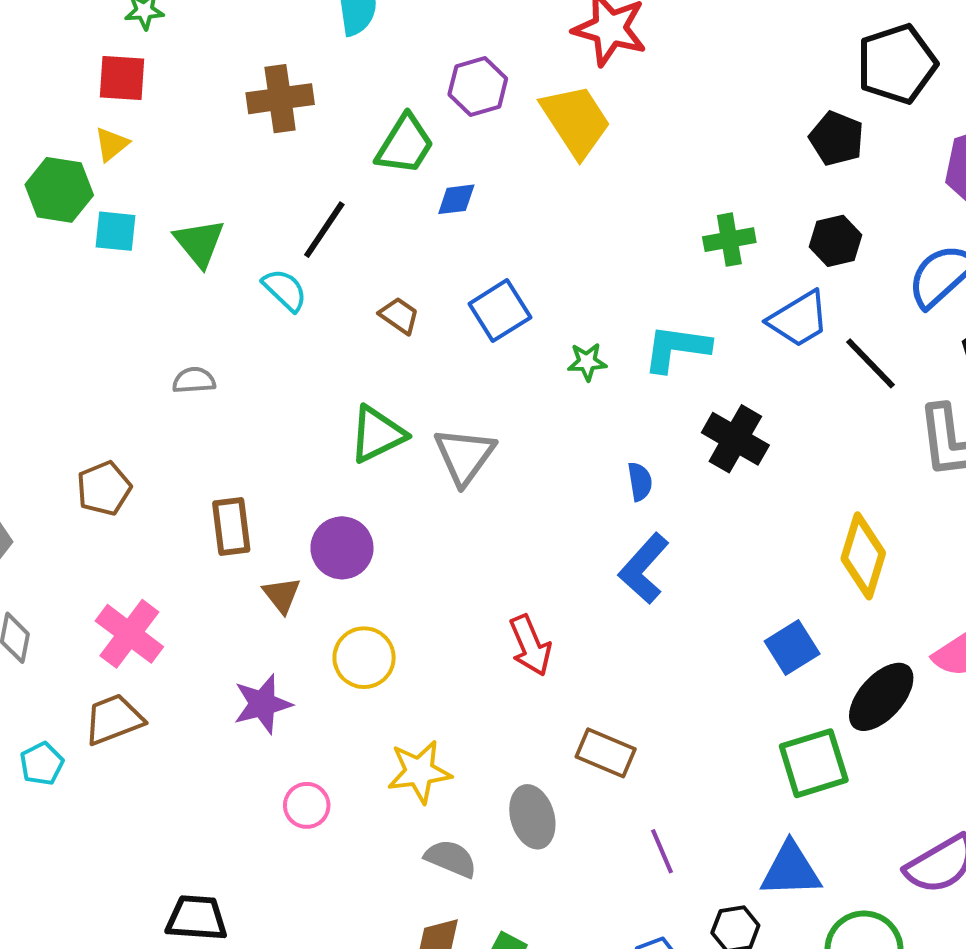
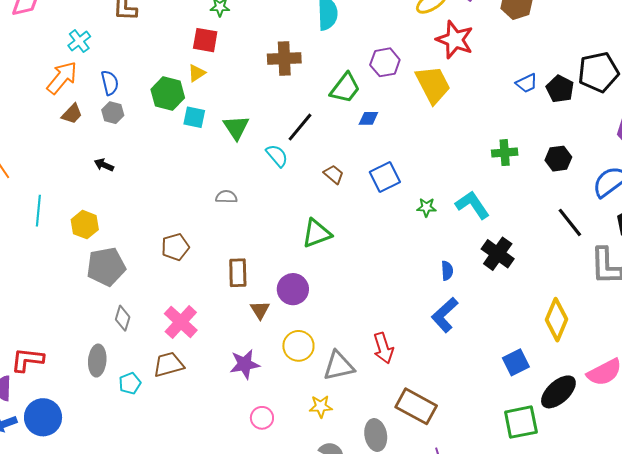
black pentagon: (837, 139) -> (560, 89), moved
blue trapezoid: (799, 319) -> (526, 83), moved, size x0.7
cyan L-shape: (677, 348) -> (472, 205), turned 42
gray triangle: (464, 456) -> (339, 366), moved, turned 36
brown rectangle: (606, 753) -> (416, 406), size x1.4
yellow star: (419, 772) -> (321, 406), size x0.7

